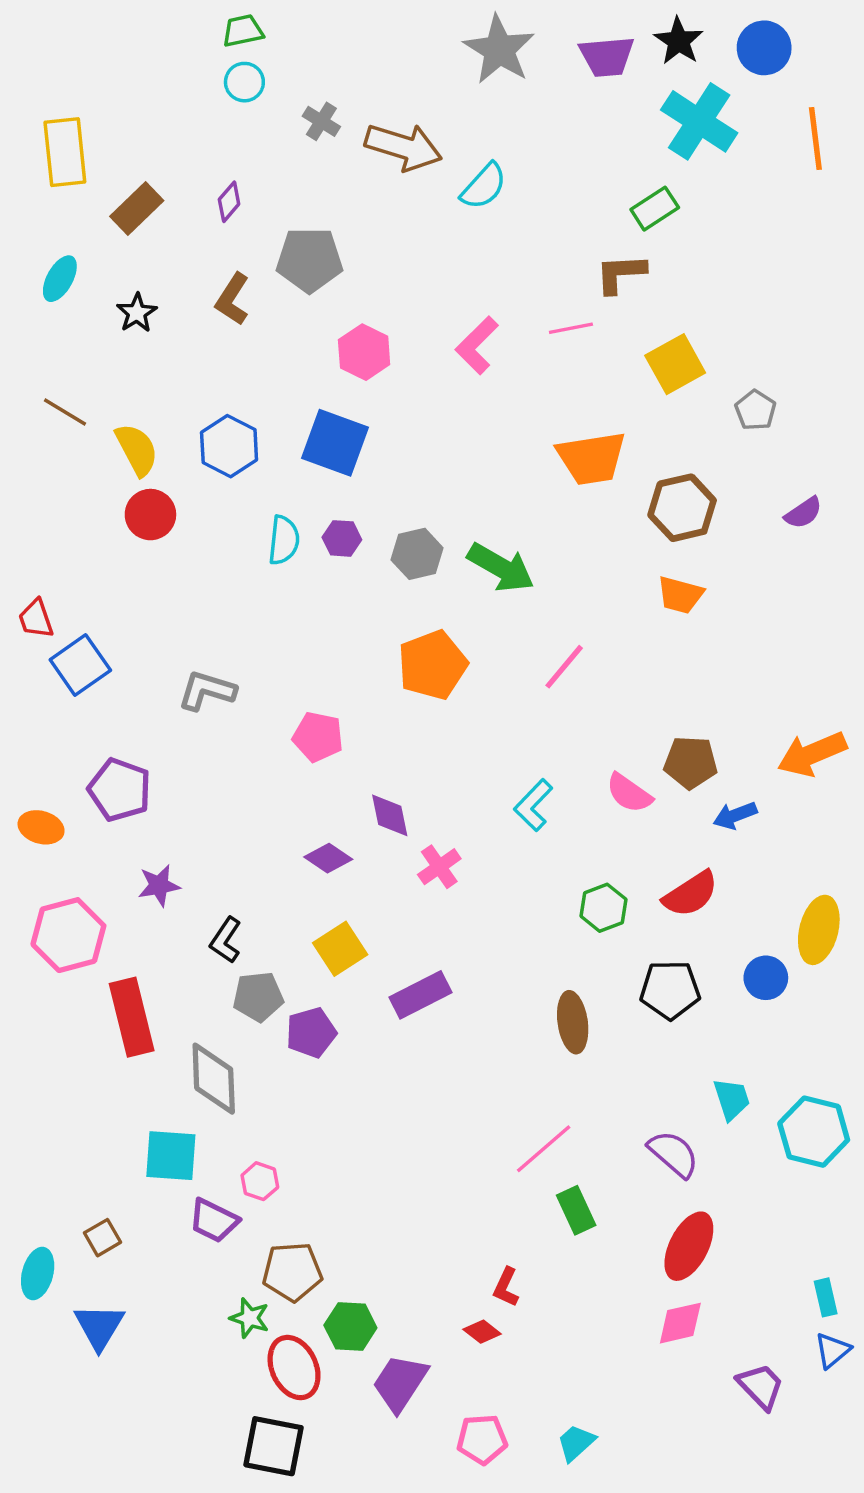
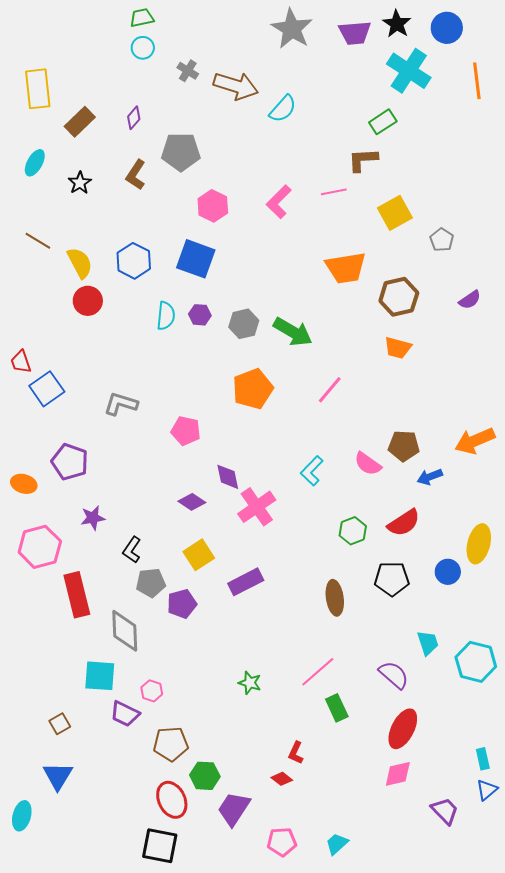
pink cross: (439, 867) -> (257, 507), size x1.5
cyan ellipse: (38, 1274) -> (22, 816), moved
green star: (250, 1318) -> (250, 683), moved

